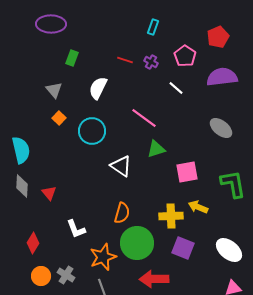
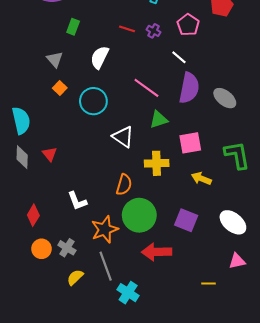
purple semicircle: (222, 77) -> (189, 88), moved, turned 108
red triangle: (49, 193) -> (50, 154), moved
yellow cross: (171, 216) -> (157, 163), moved

